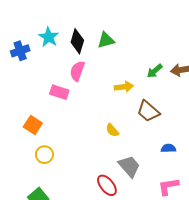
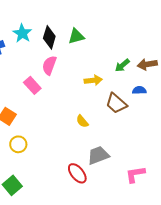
pink rectangle: (59, 92) -> (32, 85), turned 30
blue semicircle: (168, 148) -> (139, 90), moved
gray trapezoid: (129, 166) -> (98, 155), turned -70

